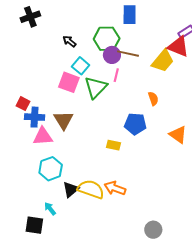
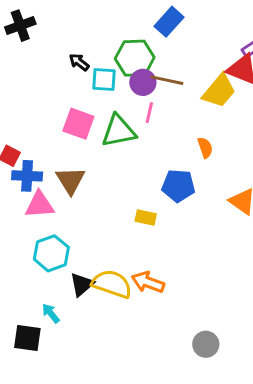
blue rectangle: (130, 15) -> (169, 22), turned 42
cyan square: (81, 66) -> (104, 80), moved, turned -36
green triangle: (96, 87) -> (119, 131), turned 35

